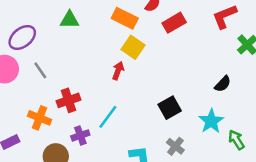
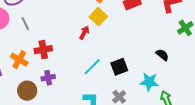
black semicircle: (223, 84) -> (162, 55), turned -104
cyan line: (108, 117) -> (92, 67), moved
cyan star: (211, 121) -> (149, 82), turned 30

